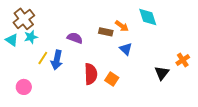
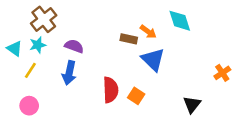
brown cross: (24, 19) -> (44, 19), moved
purple semicircle: (75, 38) -> (74, 46), moved
blue triangle: (126, 49) -> (153, 60), size x1.5
yellow line: (43, 58) -> (30, 70), moved
black triangle: (162, 73) -> (192, 104), moved

